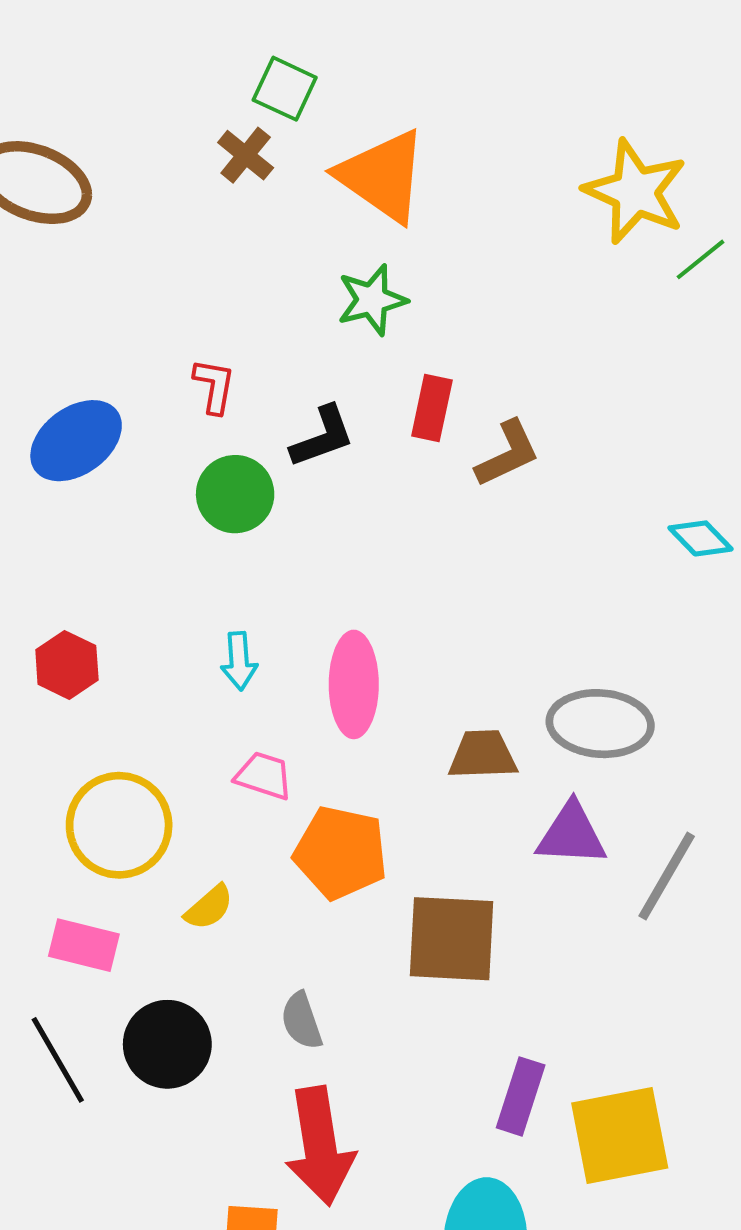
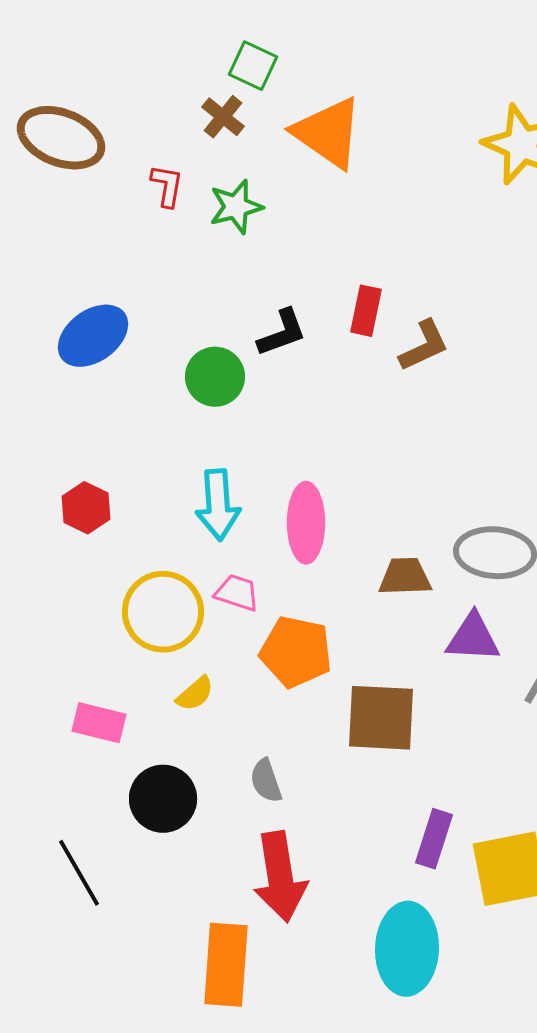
green star: (372, 300) -> (236, 207), moved
red L-shape: (214, 386) -> (167, 186), moved
cyan arrow: (239, 661) -> (218, 505), size x1.6
yellow circle: (119, 825) -> (163, 612), moved
black line: (58, 1060) -> (79, 873), moved

